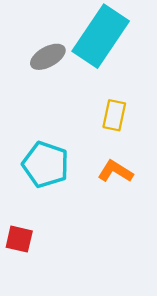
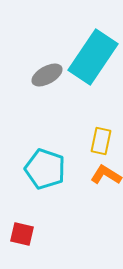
yellow rectangle: (114, 115) -> (101, 141), moved

